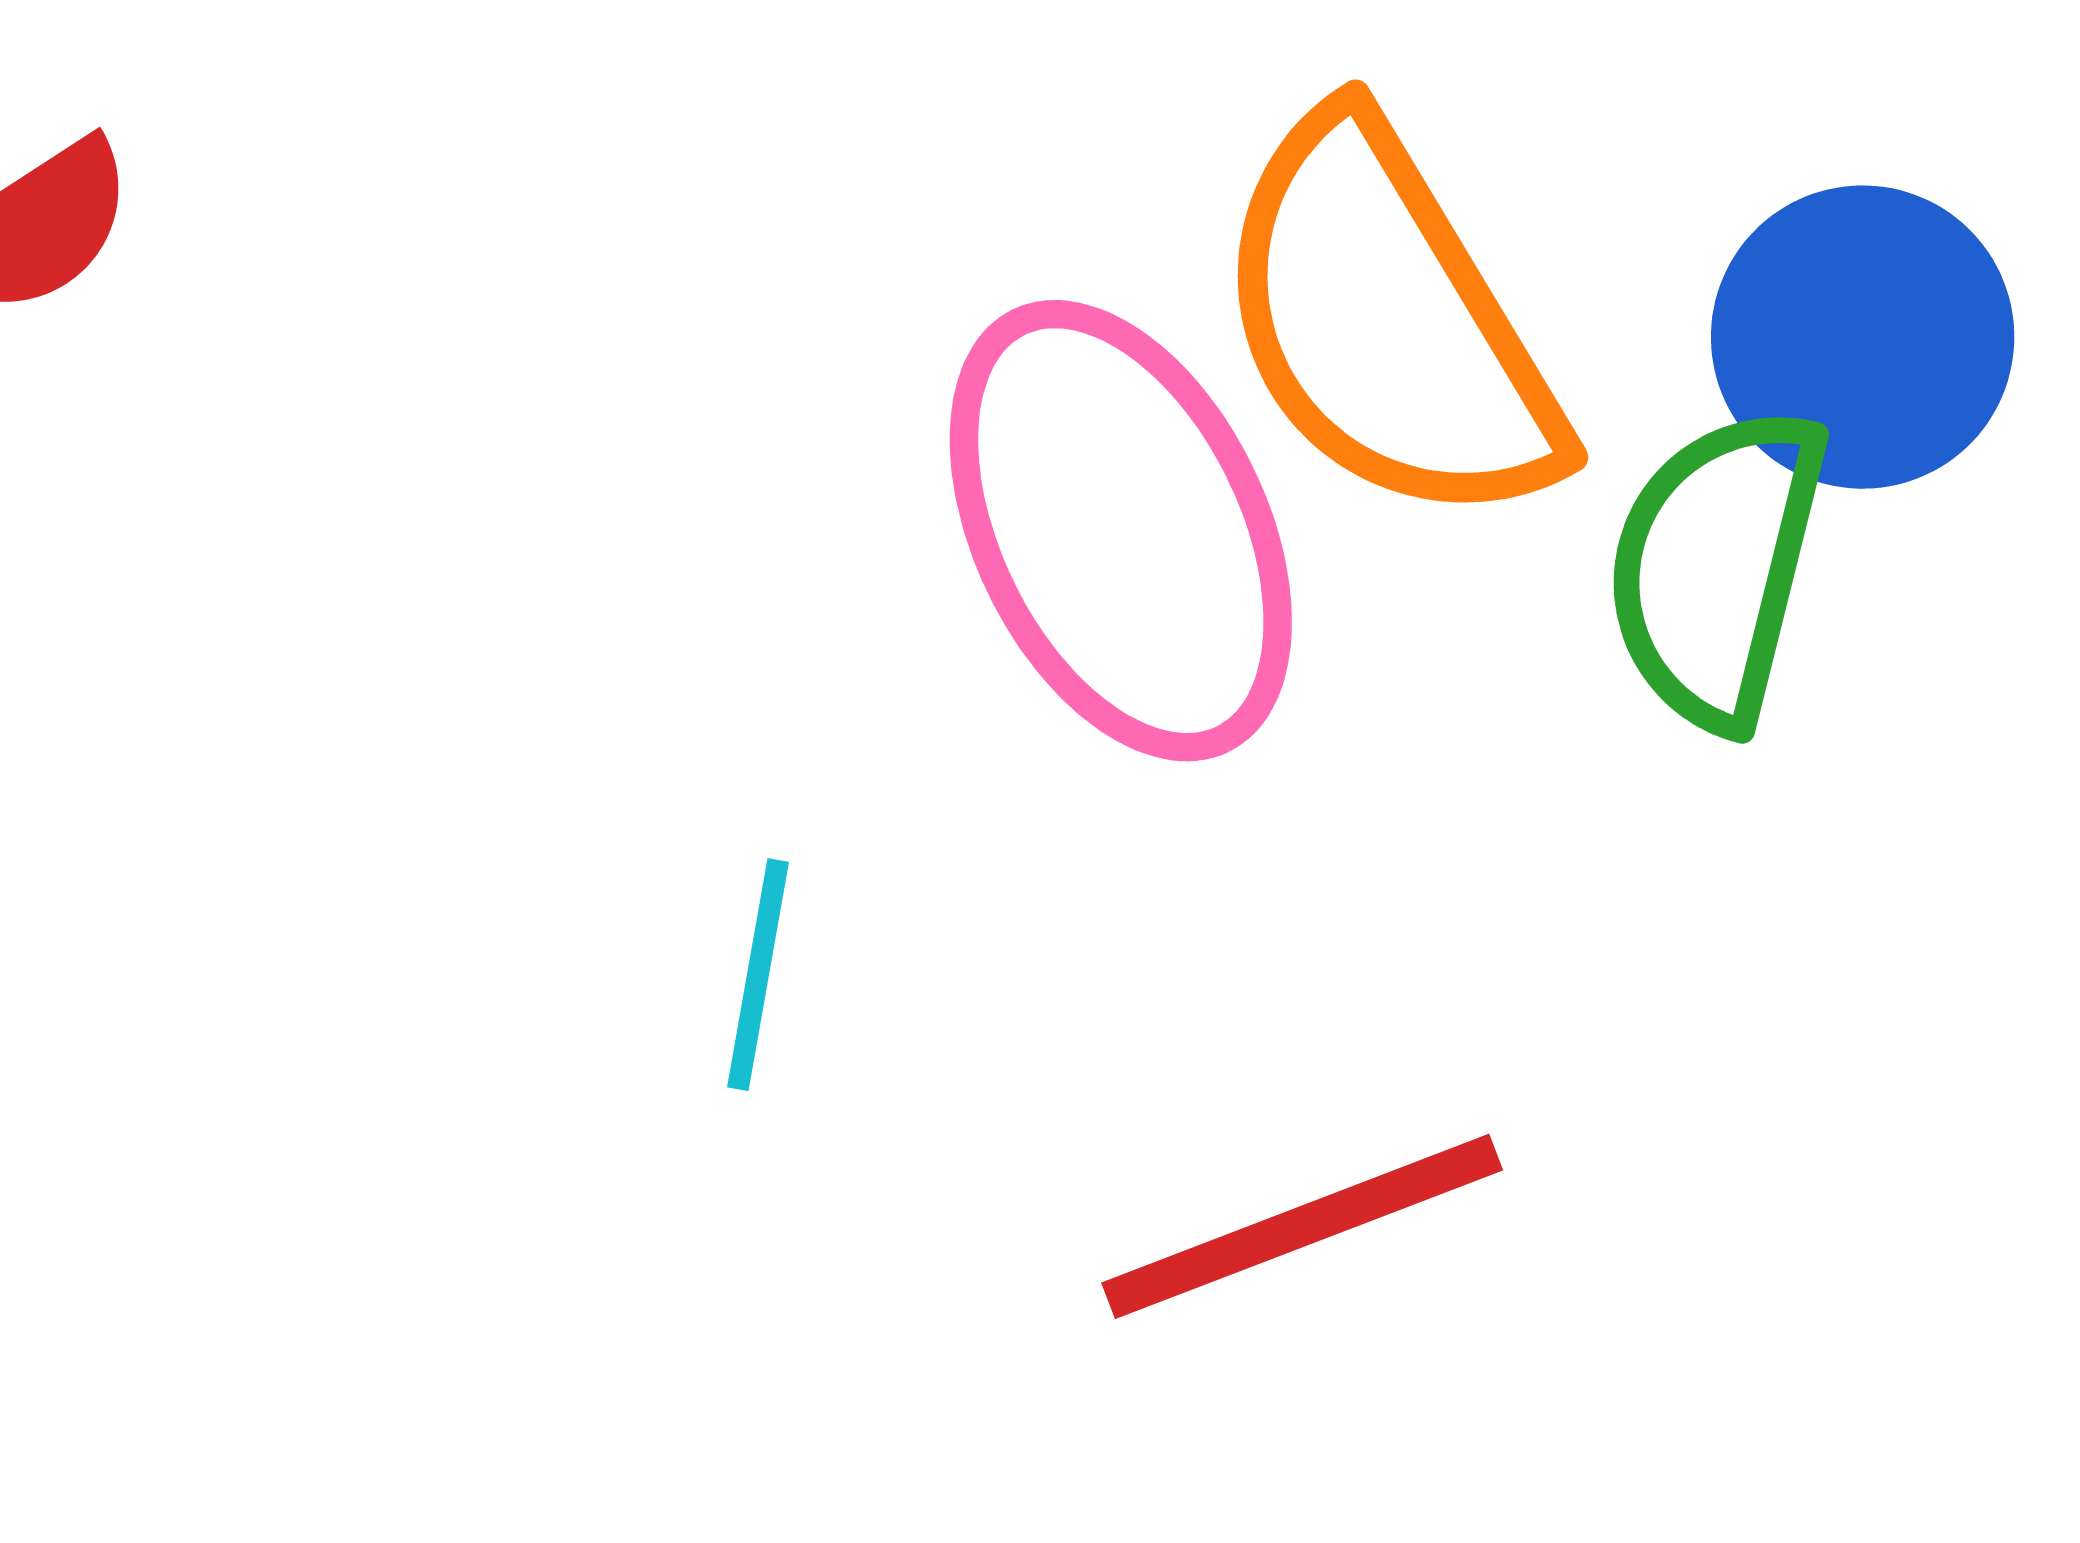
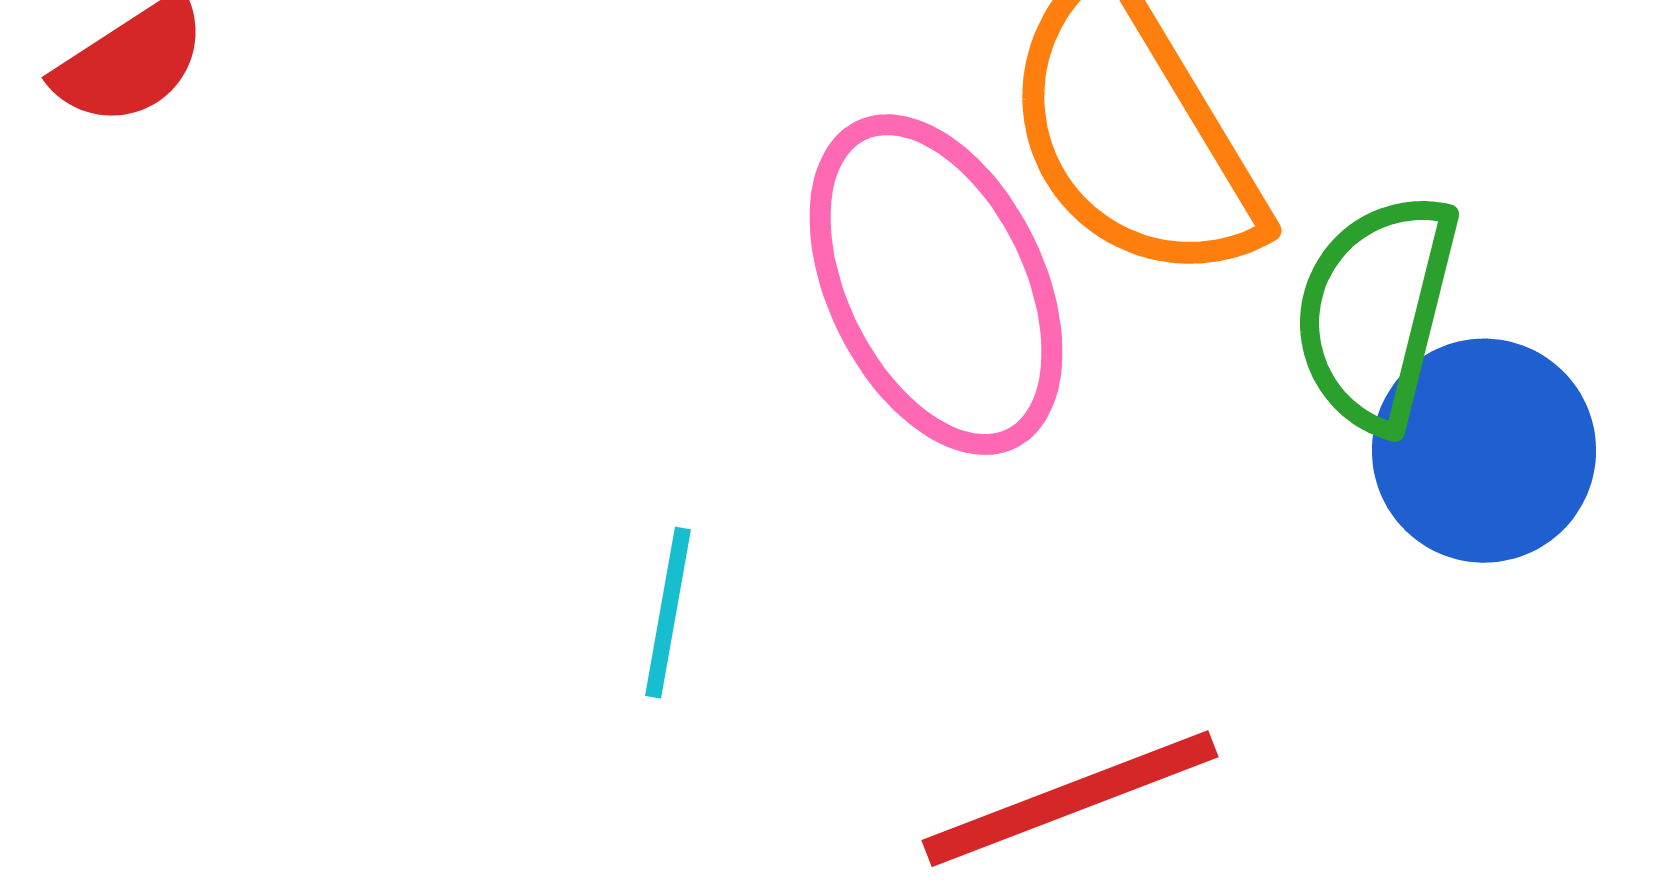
blue circle: (1863, 337) -> (1484, 451), moved

